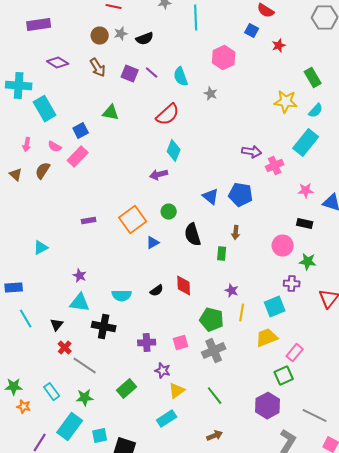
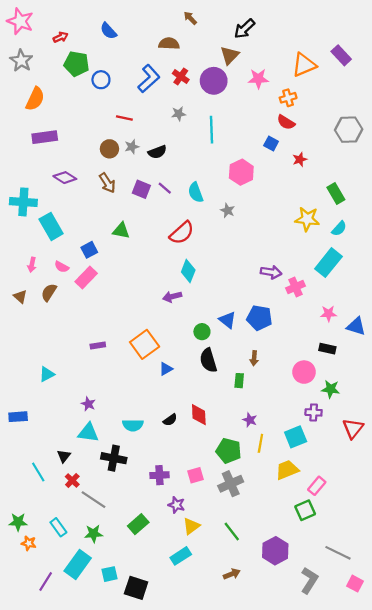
green circle: (169, 212) -> (202, 332), moved
cyan line: (26, 319) -> (38, 472), moved
purple hexagon: (268, 406) -> (275, 551), moved

